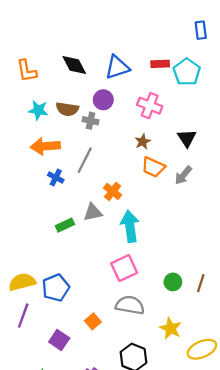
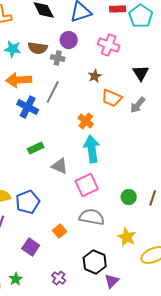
brown star: (143, 142) -> (95, 76), moved
blue cross: (56, 178) -> (28, 107), size x1.5
orange cross: (113, 191) -> (86, 121), moved
gray triangle: (93, 212) -> (60, 166), moved, turned 36

